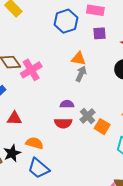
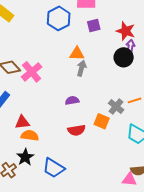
gray cross: (88, 116) -> (116, 107), moved
red semicircle: (63, 123) -> (76, 130), moved
orange square: (102, 127) -> (102, 121), moved
orange semicircle: (34, 143) -> (30, 136), moved

